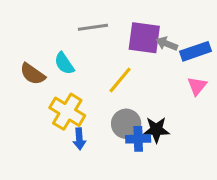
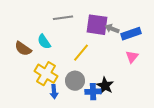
gray circle: (126, 124) -> (75, 81), moved
black star: (156, 130) -> (105, 86), turned 30

